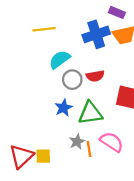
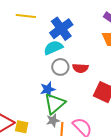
yellow line: (44, 29) -> (26, 16), moved
blue cross: (96, 34) -> (61, 29), moved, turned -30
green triangle: (90, 113) -> (55, 104), moved, turned -45

